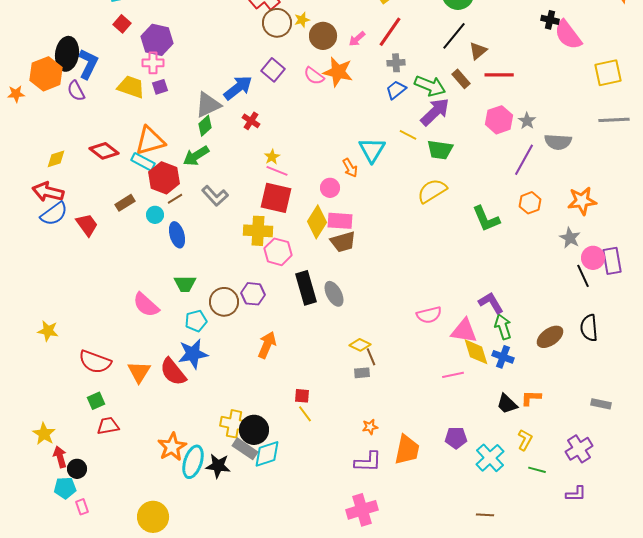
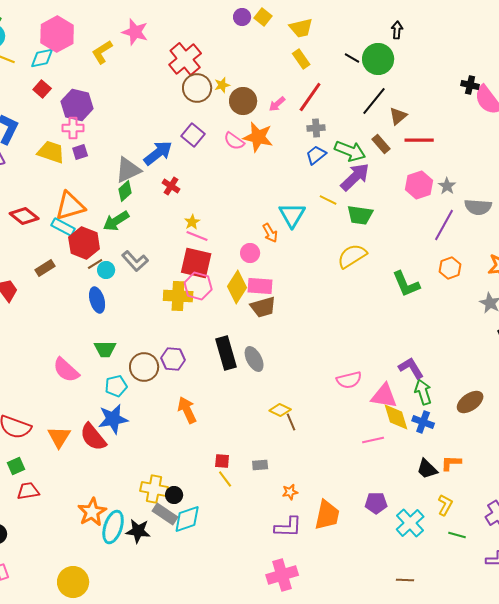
cyan circle: (155, 215) -> (106, 270), moved
pink hexagon: (278, 252) -> (198, 286), moved
orange arrow: (267, 345) -> (187, 410), turned -48
gray rectangle: (362, 373) -> (260, 465), moved
black circle: (254, 430) -> (174, 495), size x0.6

